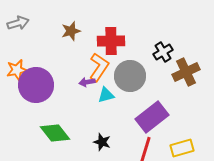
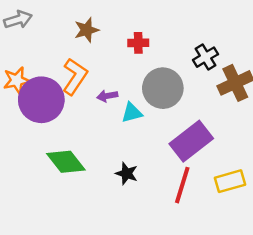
red cross: (111, 41) -> (138, 43), size x0.6
orange L-shape: (99, 67) -> (75, 76), moved

